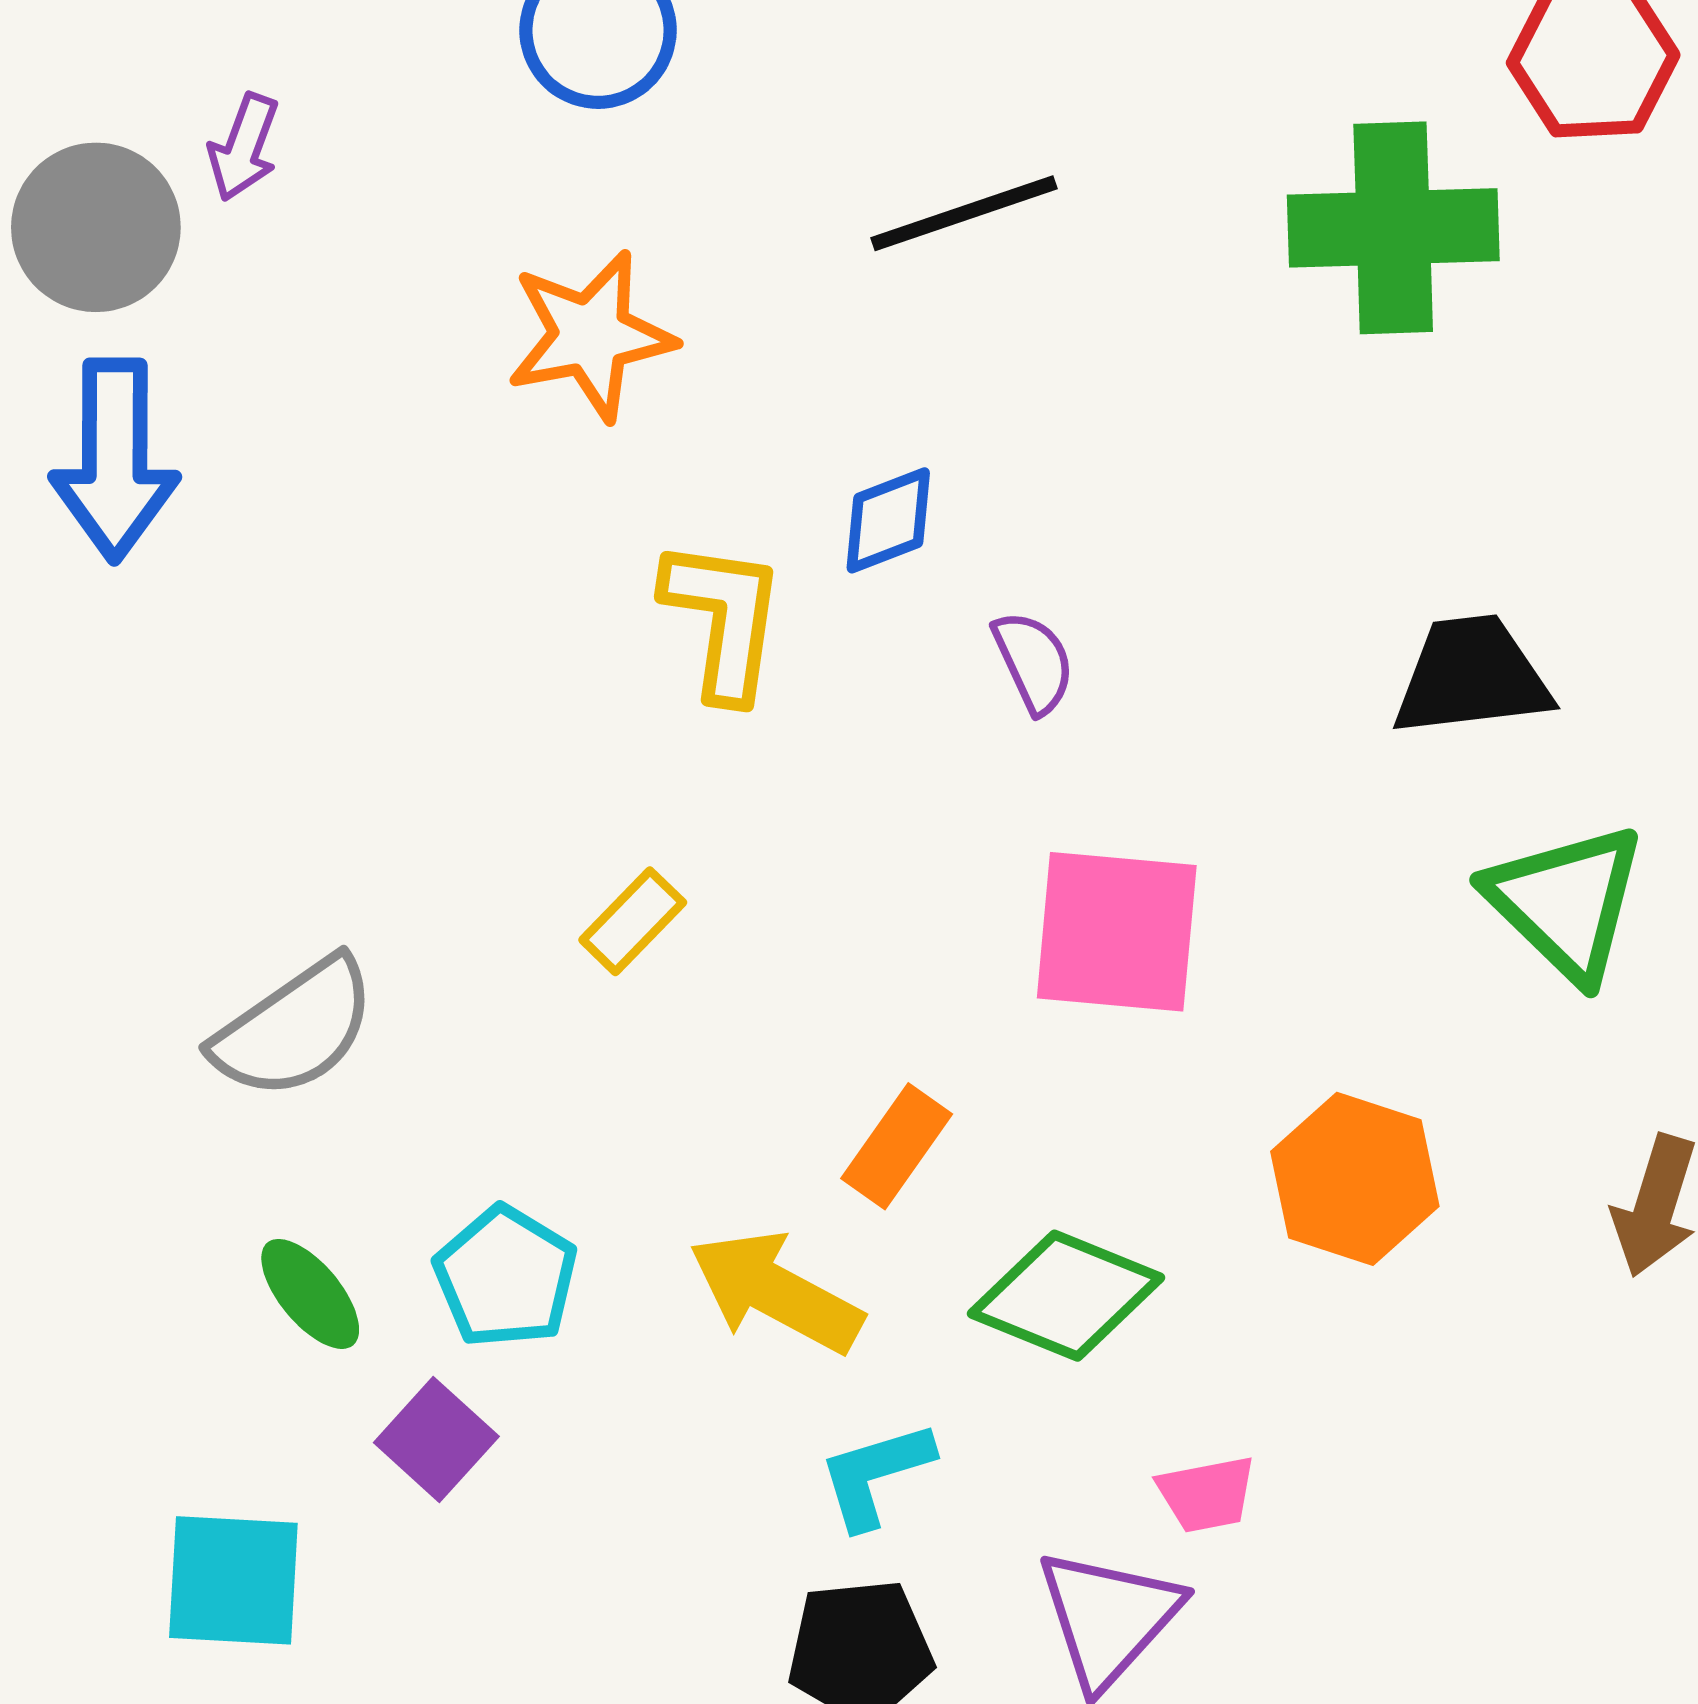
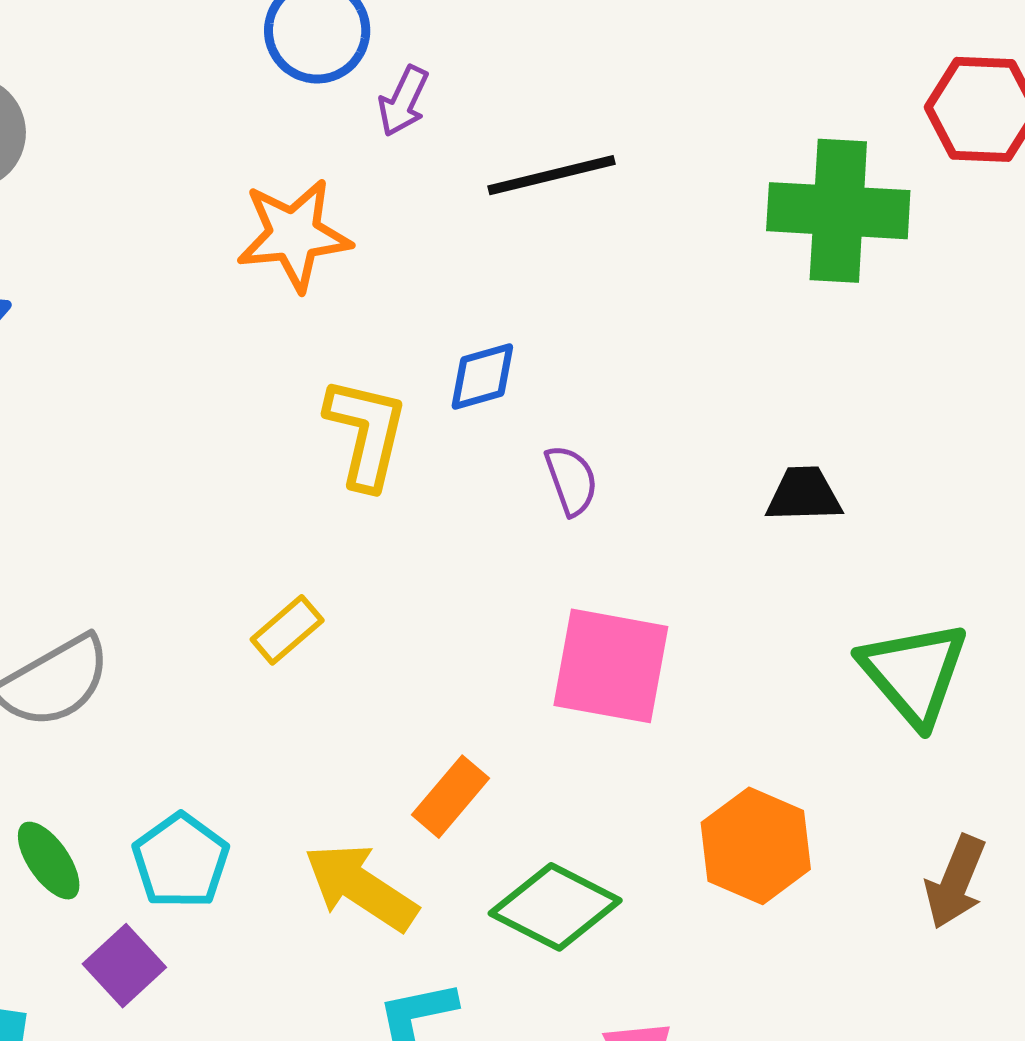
purple arrow: (244, 147) -> (403, 101), moved
black trapezoid: (1472, 676) -> (804, 495), moved, size x0.7

